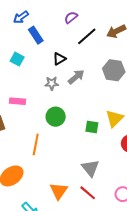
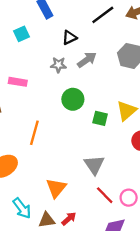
cyan square: (17, 59) -> (21, 34), turned 32
green circle: (56, 117) -> (73, 99), moved
red line: (88, 193) -> (105, 195), moved

